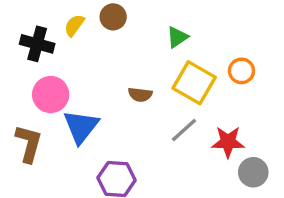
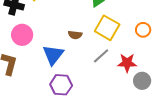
orange circle: (241, 71) -> (143, 30), moved
blue triangle: (81, 127) -> (53, 55), moved

